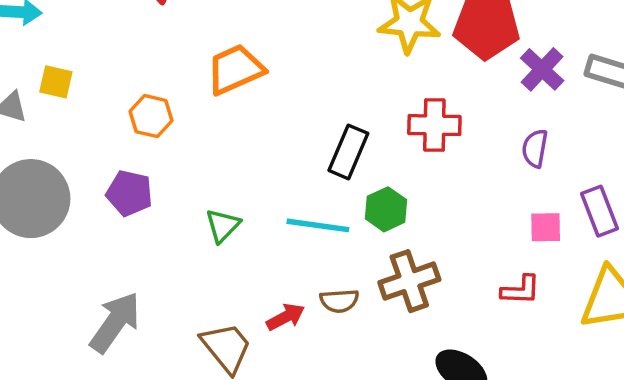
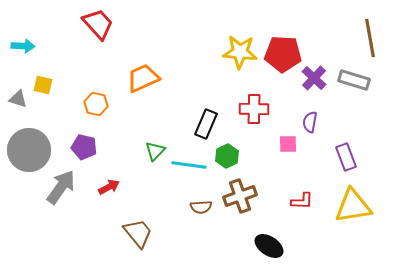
green triangle: (223, 225) -> (155, 151), moved
pink square: (546, 227) -> (288, 144), moved
red arrow: (286, 317) -> (109, 187), moved
gray arrow: (115, 322) -> (61, 187), moved

